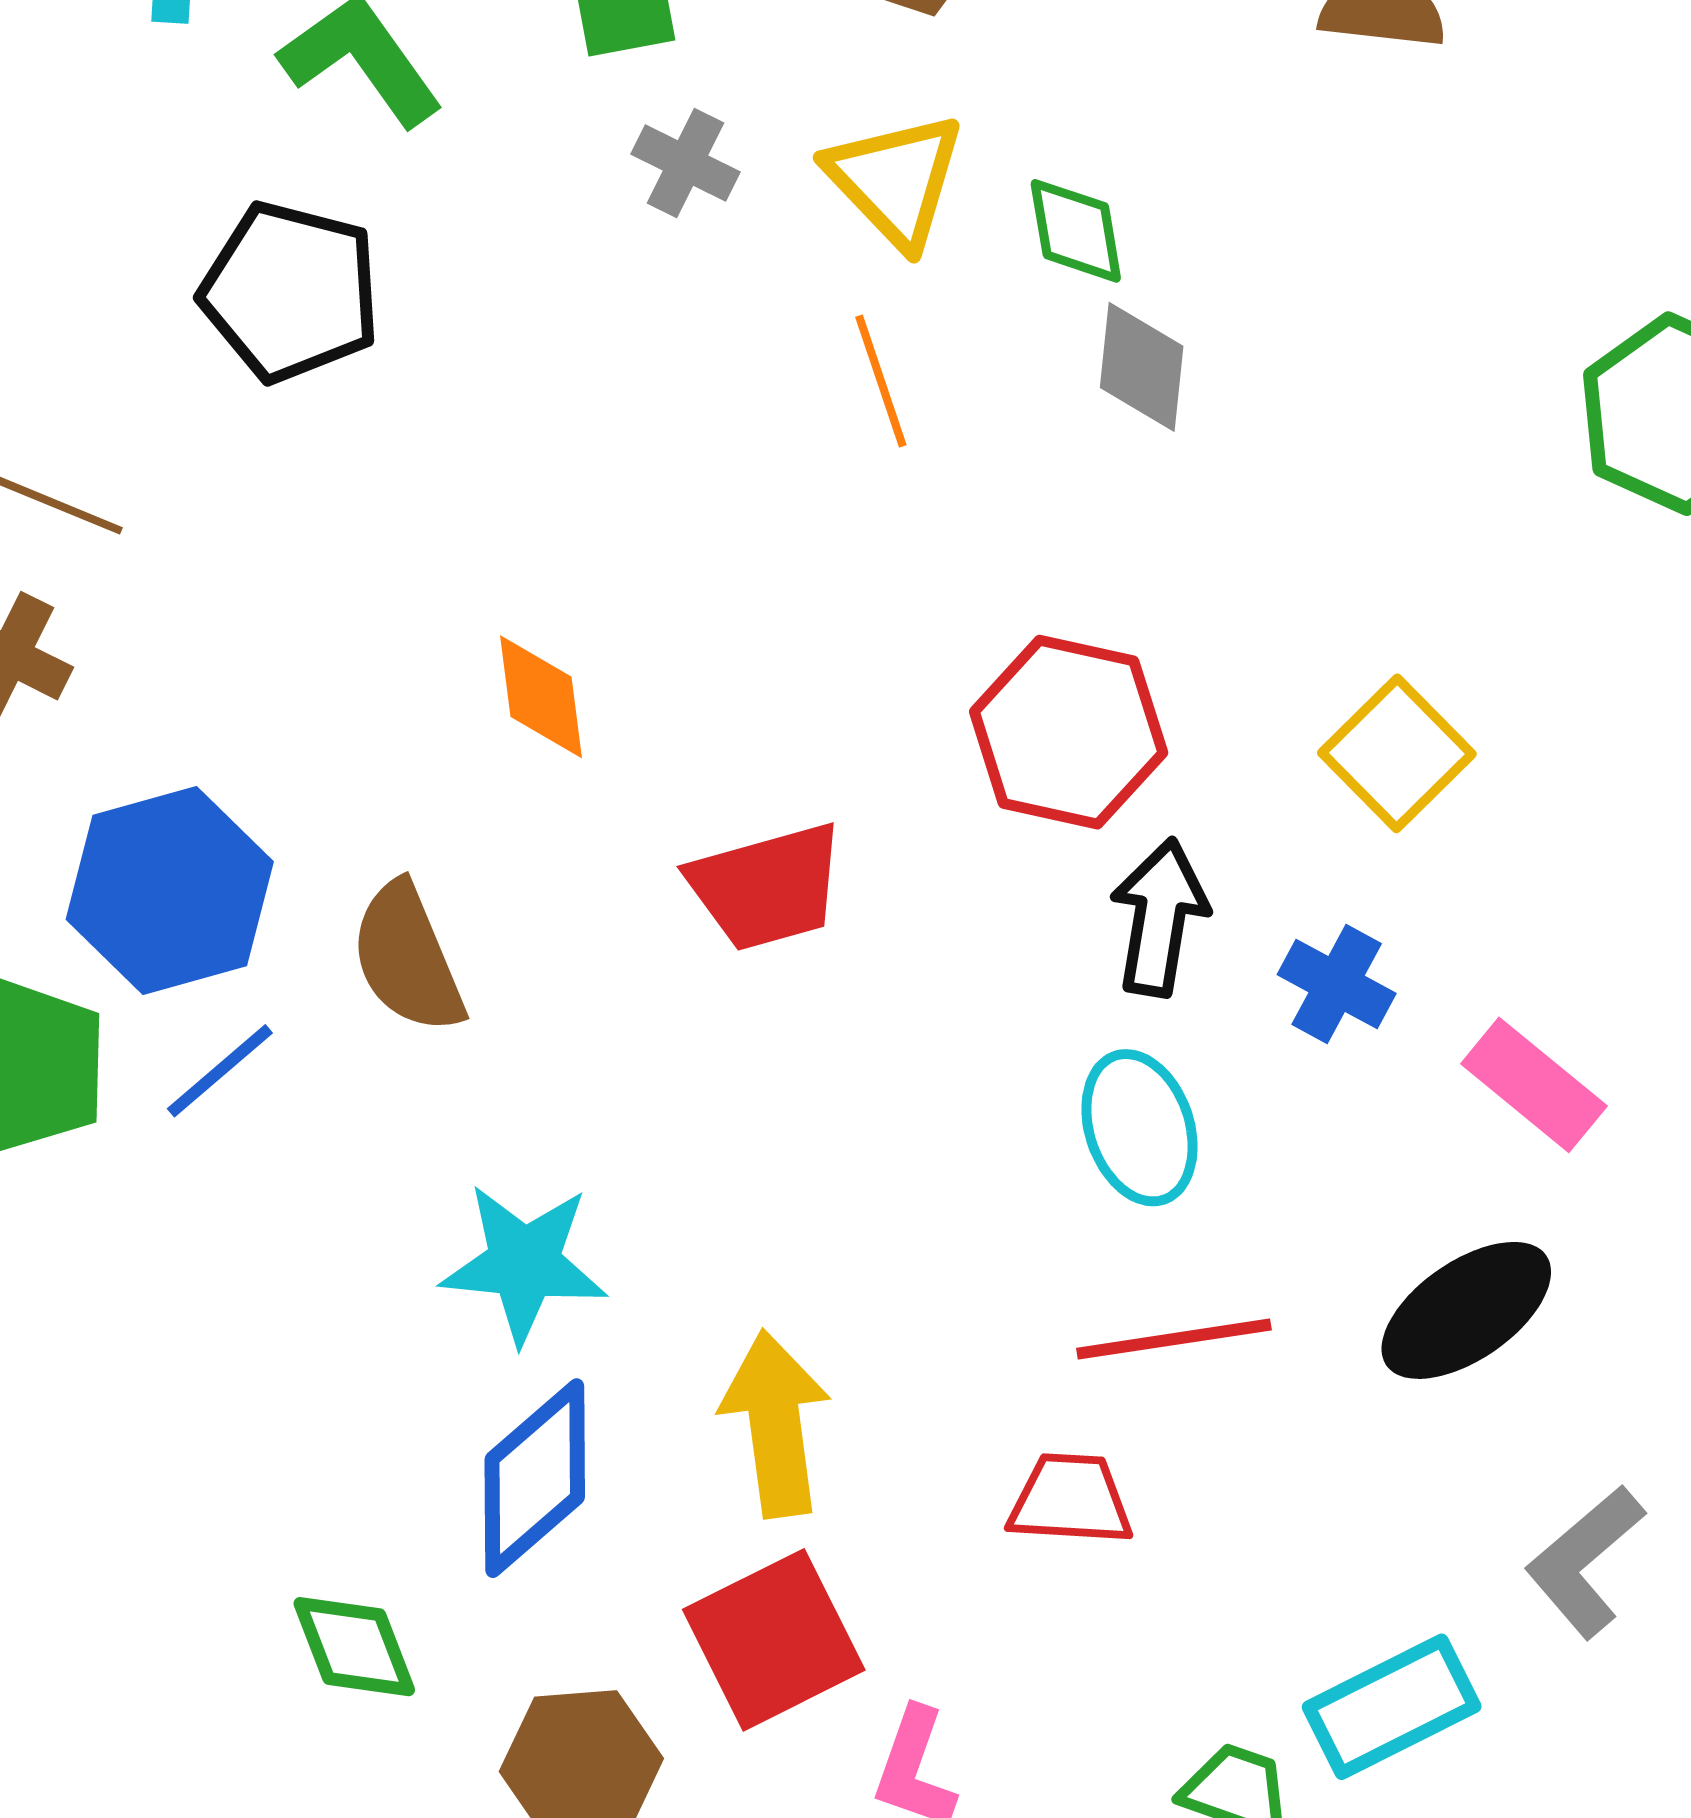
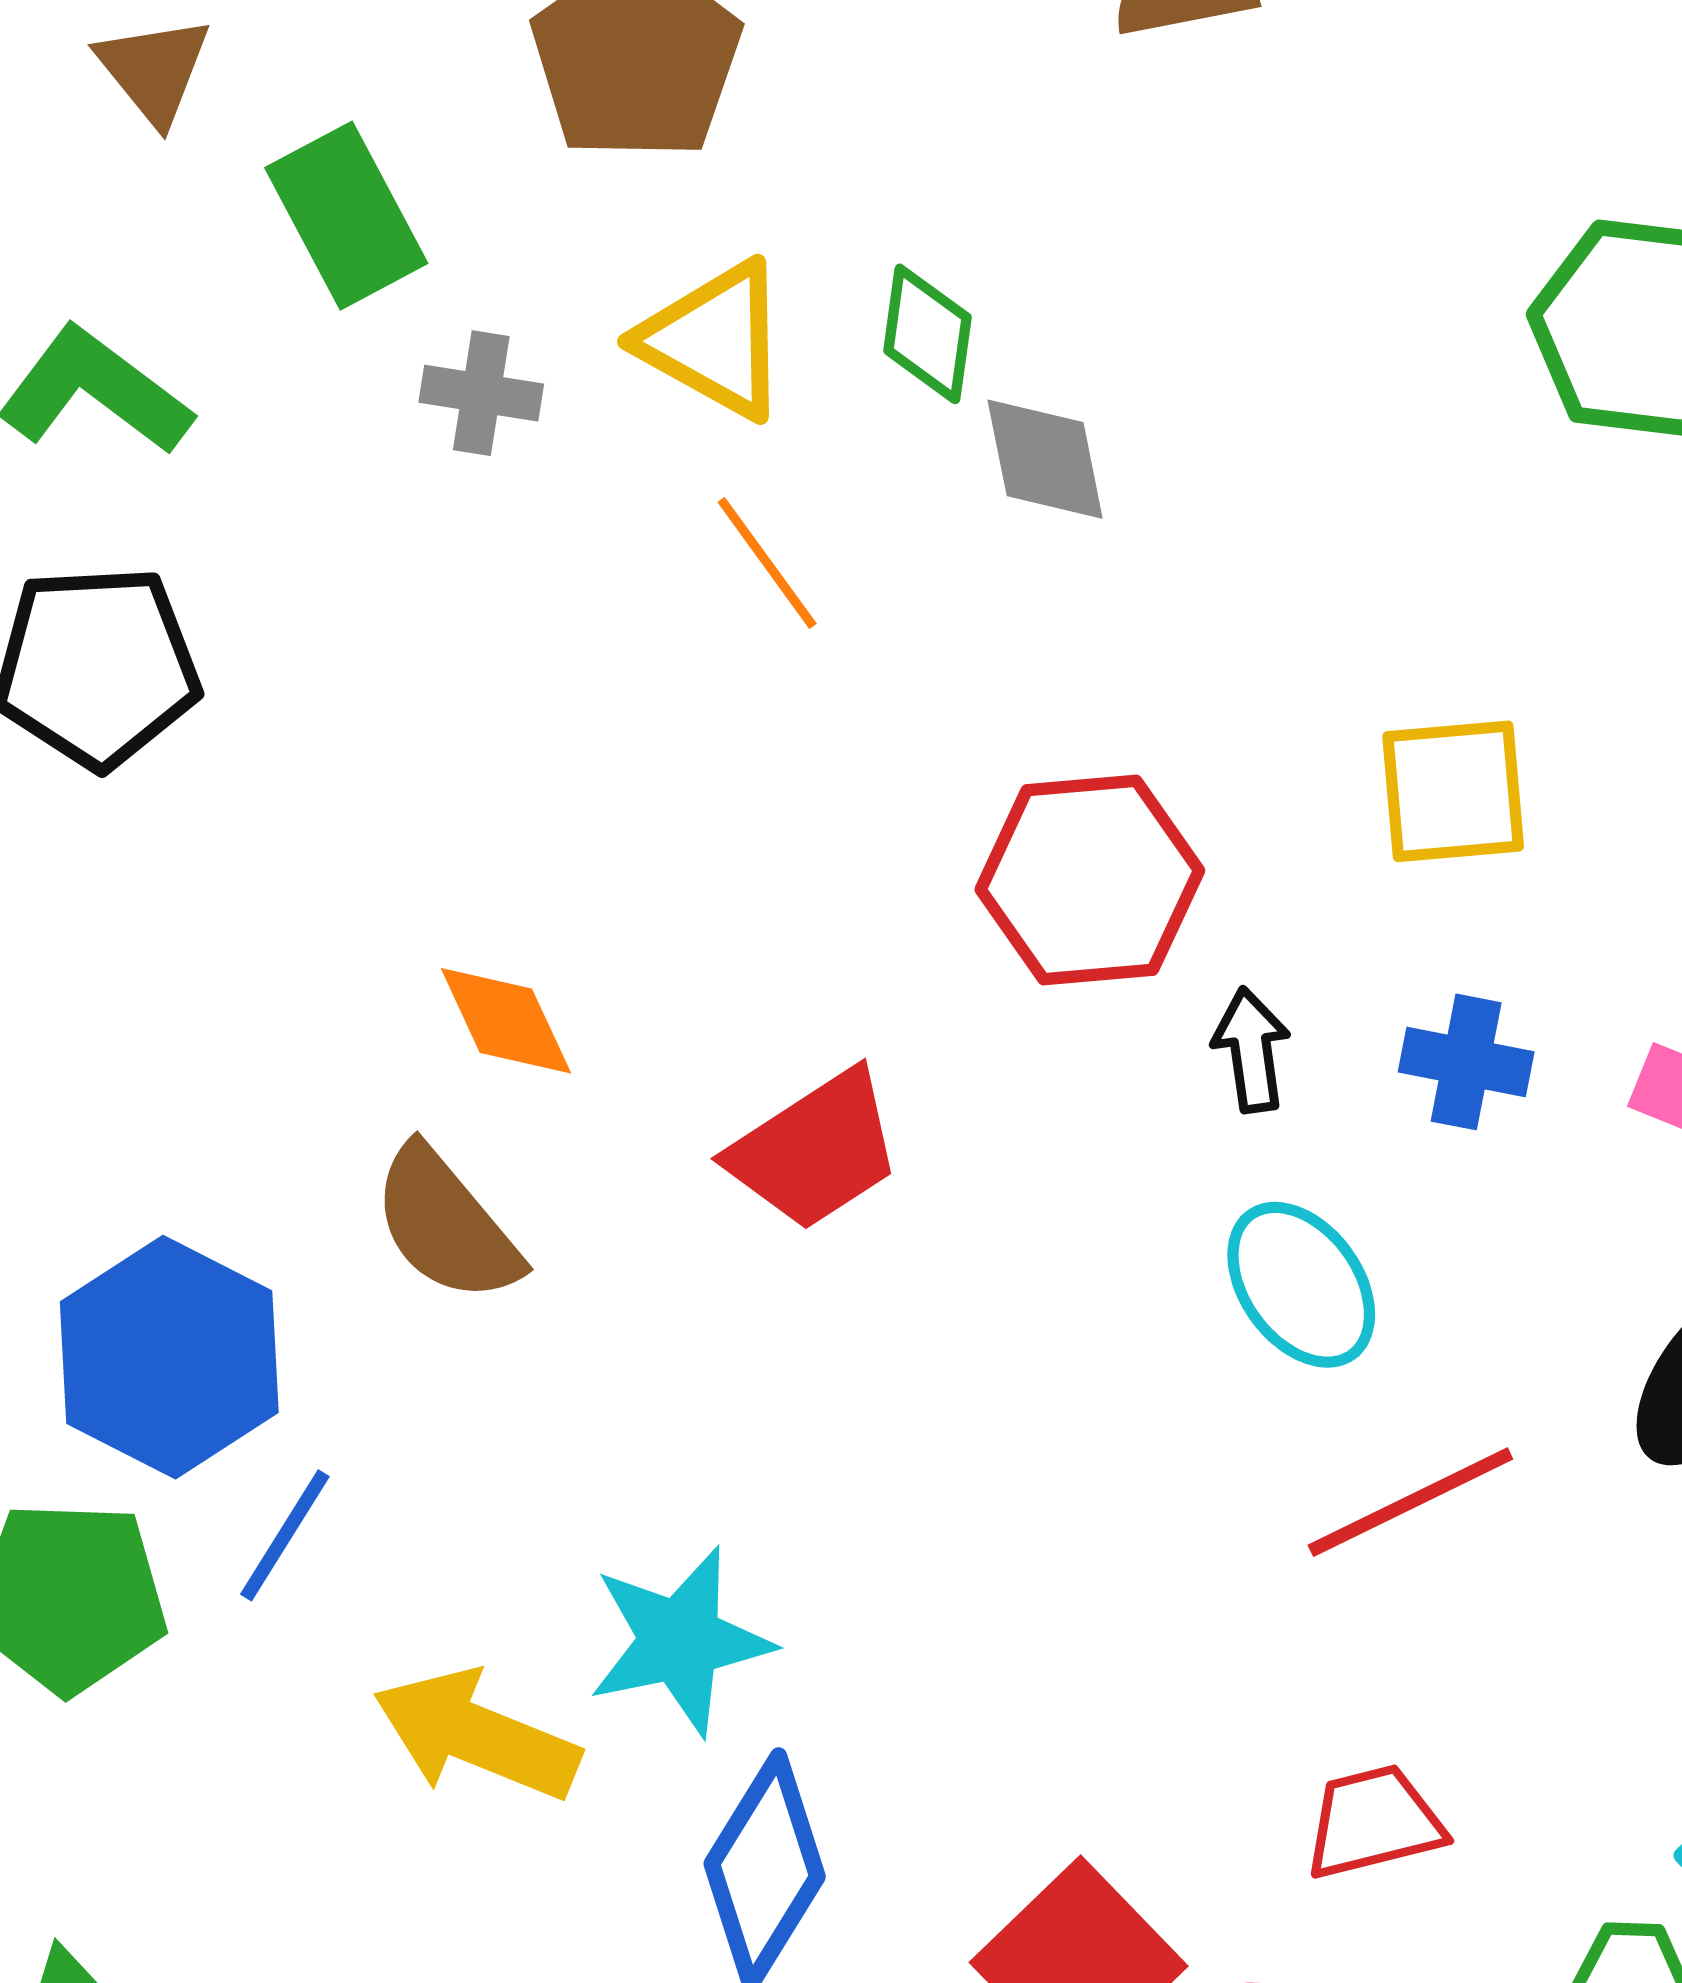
green diamond: (1076, 231) -> (927, 334), turned 35
yellow square: (1397, 753) -> (1453, 791), turned -33
black arrow: (1159, 917) -> (1251, 1050), size x0.7
brown semicircle: (407, 958) -> (446, 1225), moved
yellow arrow: (775, 1424) -> (476, 1735), moved, turned -43
red trapezoid: (1070, 1500) -> (1374, 1822), moved

